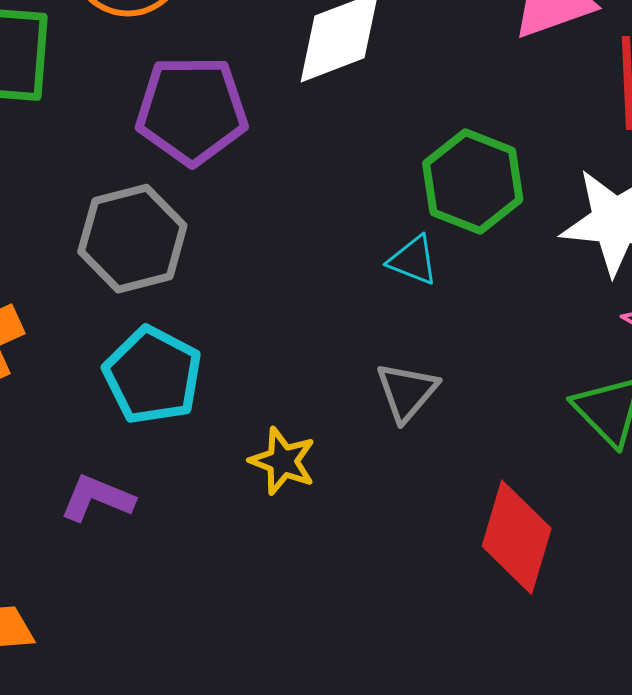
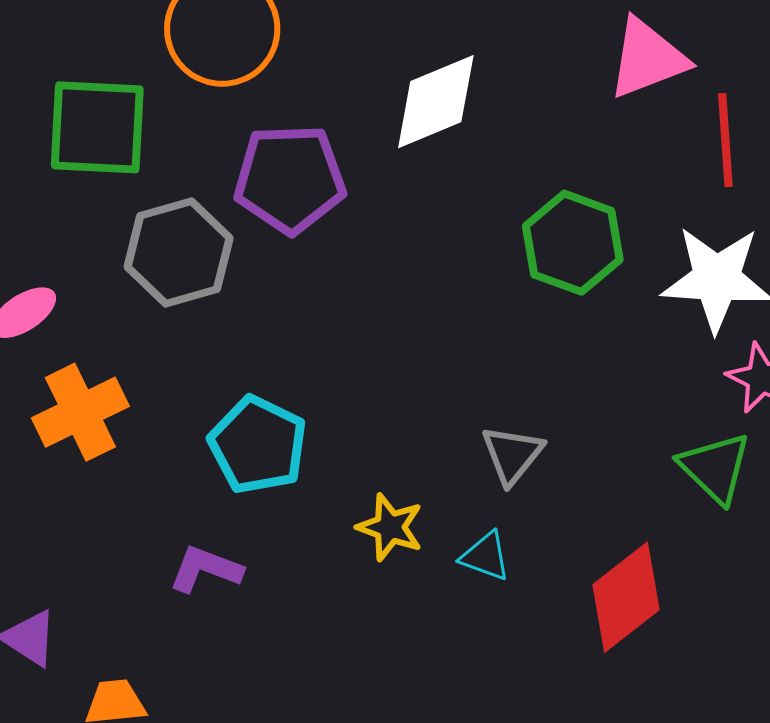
gray hexagon: (132, 239) -> (179, 253), moved
cyan triangle: (413, 260) -> (486, 556), moved
red diamond: (517, 537) -> (626, 597), turned 37

